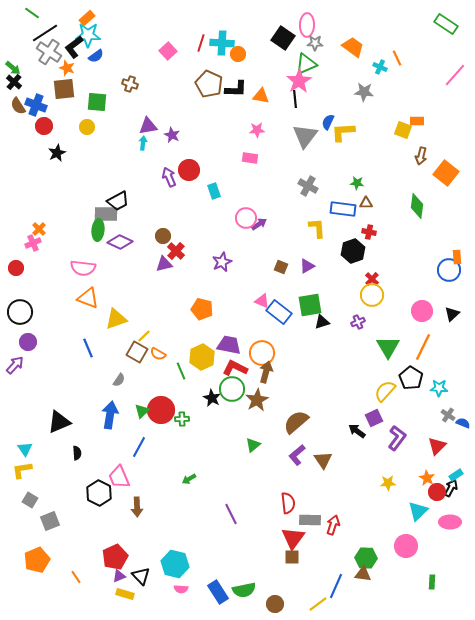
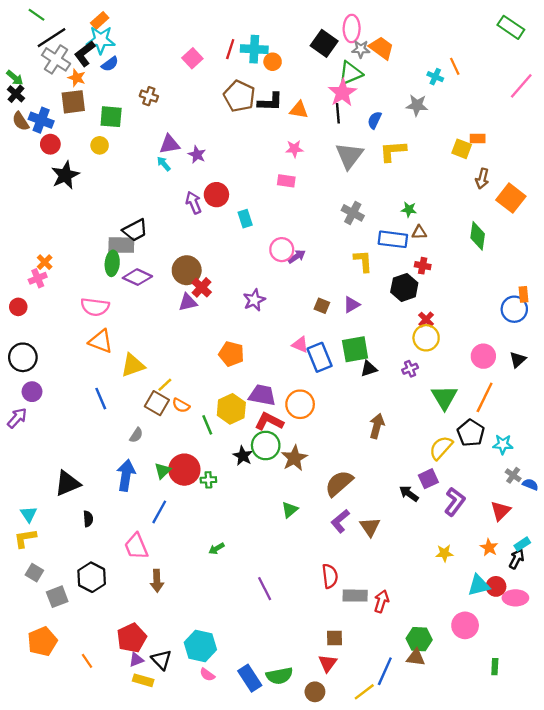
orange trapezoid: (353, 47) -> (381, 48), moved
blue semicircle: (328, 122) -> (375, 120), moved
cyan arrow: (143, 143) -> (164, 164), turned -48
black star: (57, 153) -> (65, 175), size x1.4
brown circle: (163, 236) -> (187, 270), size x1.6
blue rectangle: (279, 312) -> (320, 357), turned 30
brown arrow: (266, 372) -> (377, 426), moved
red circle: (437, 492) -> (496, 586), moved
black hexagon: (99, 493) -> (92, 577), moved
cyan triangle: (418, 511) -> (479, 585), turned 30
red triangle: (293, 538) -> (328, 663), moved, size x0.7
pink semicircle: (181, 589) -> (207, 675), turned 32

